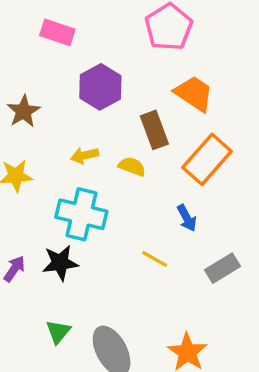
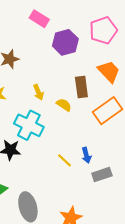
purple hexagon: (100, 87) -> (65, 42), moved
yellow arrow: (85, 155) -> (38, 92), turned -112
blue arrow: (187, 218) -> (86, 155), moved

